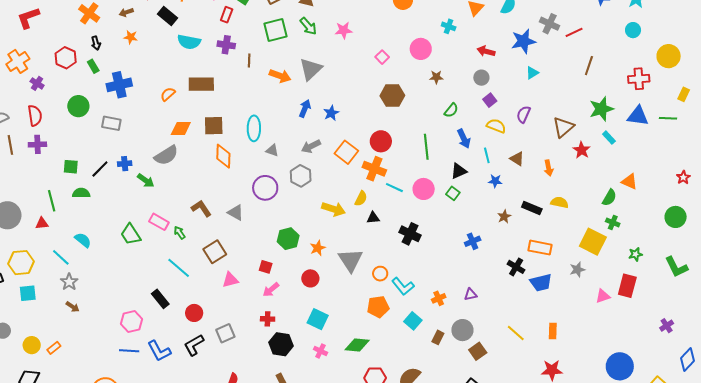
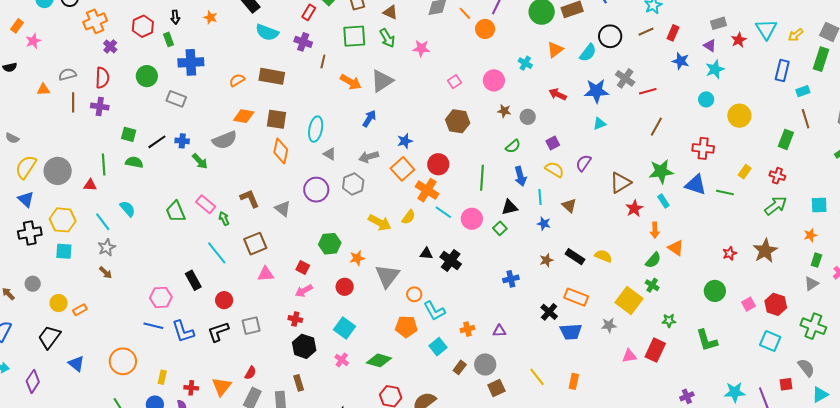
yellow circle: (669, 56) -> (739, 116), moved
gray circle: (481, 78) -> (528, 117), moved
blue star: (331, 113) -> (405, 141), moved
orange arrow: (549, 168) -> (655, 230), moved
black triangle: (373, 218) -> (426, 253), moved

